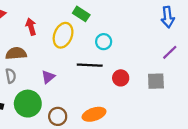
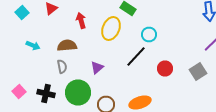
black line: (90, 65) -> (136, 56), turned -50
gray square: (156, 81) -> (198, 72), turned -30

